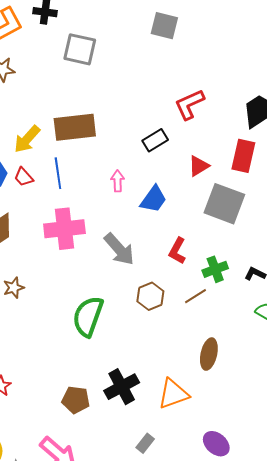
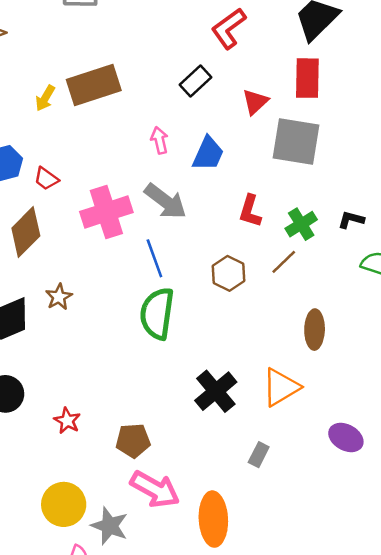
yellow arrow: (27, 139) -> (45, 98), moved, size x0.7
blue line: (58, 173) -> (154, 258), moved
red trapezoid: (24, 177) -> (46, 179), moved
gray arrow: (119, 249) -> (165, 201), moved
brown pentagon: (76, 400) -> (133, 441), moved

